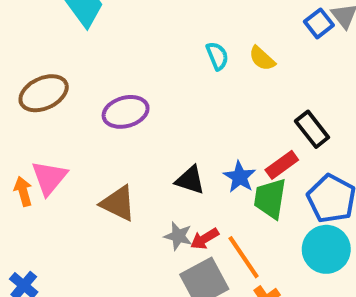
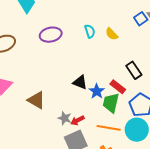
purple ellipse: (126, 112) -> (51, 35), moved
red rectangle: (282, 165) -> (118, 87), turned 70
black triangle: (190, 180) -> (80, 82), moved
orange line: (244, 257) -> (109, 128), moved, turned -50

